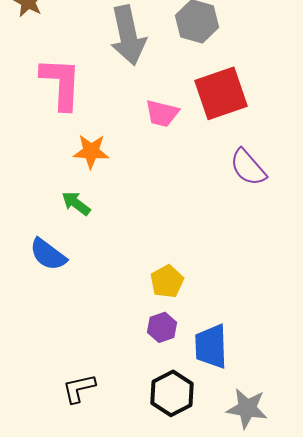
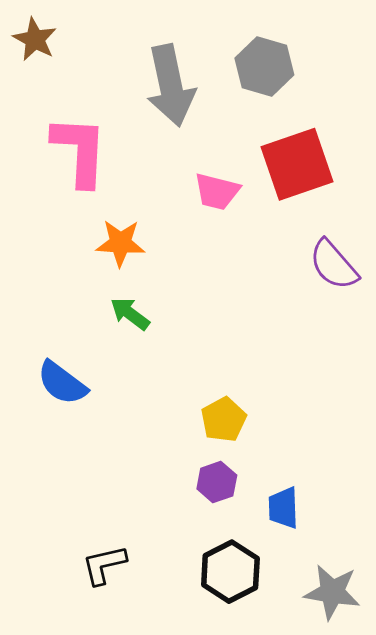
green arrow: (76, 203) -> (130, 314), moved
blue trapezoid: (211, 346) -> (283, 508), size x0.7

